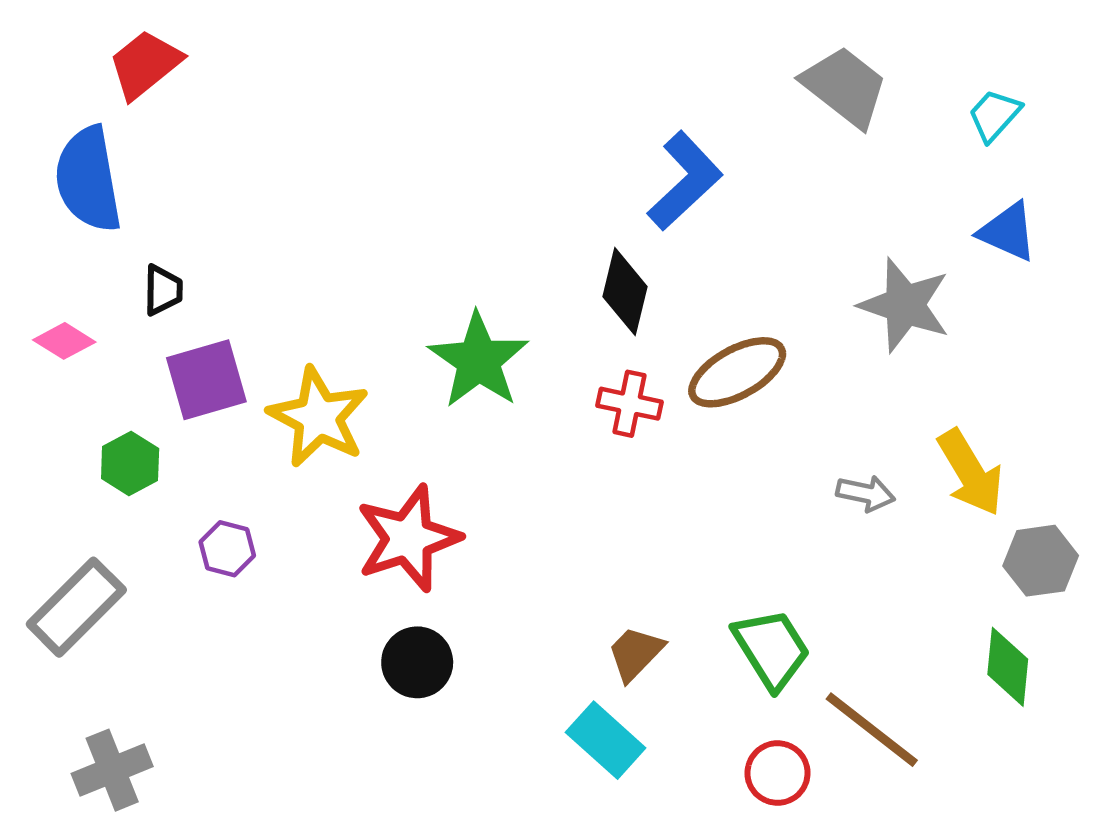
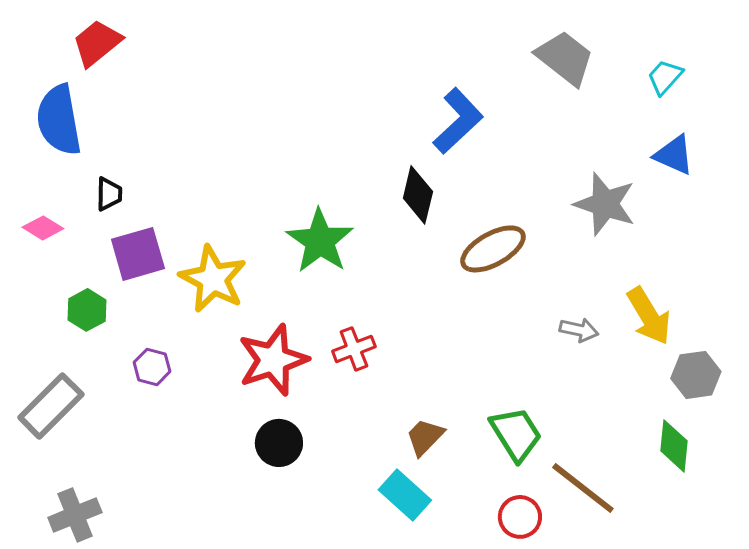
red cross: (629, 404) -> (354, 349), moved, turned -33

